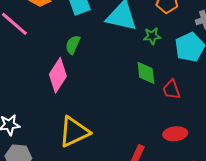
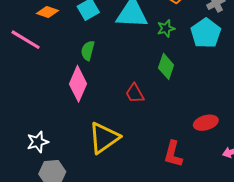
green diamond: (146, 73) -> (166, 66), turned 35
red trapezoid: (171, 90) -> (135, 93), moved

